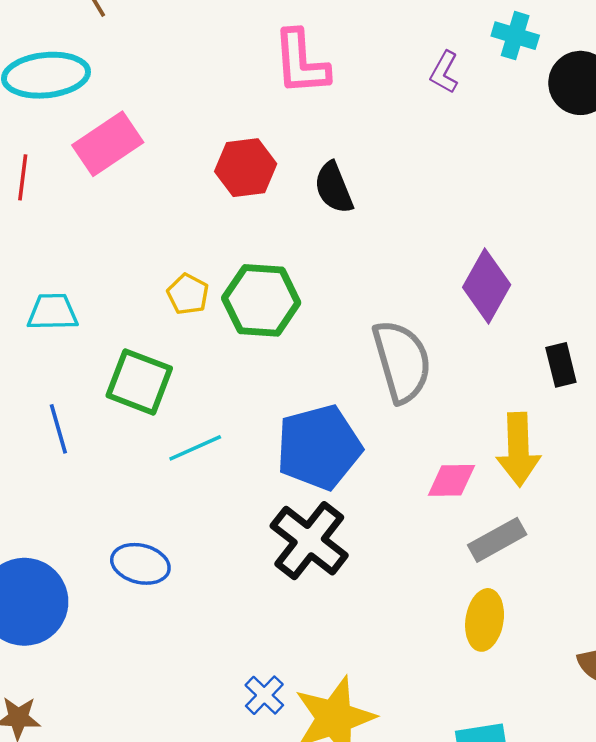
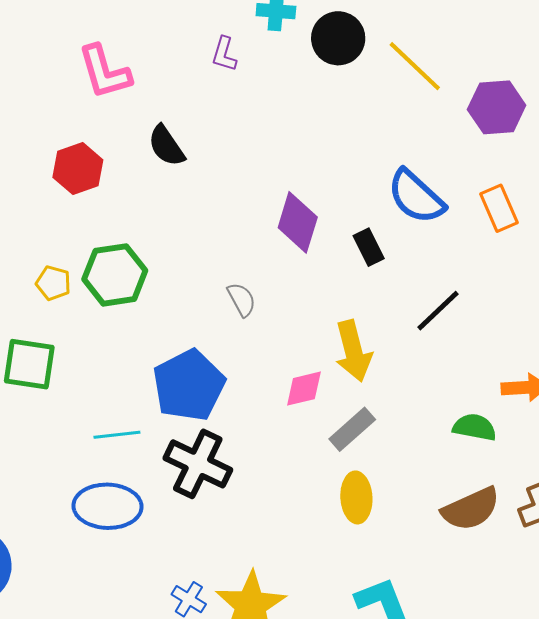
black semicircle: (334, 188) -> (166, 146), moved
gray semicircle: (402, 361) -> (242, 300), size x0.5
black rectangle: (561, 365) -> (369, 247), moved
cyan line: (195, 448) -> (117, 435), moved, turned 30
blue ellipse: (140, 564) -> (107, 506), moved, size x1.4

